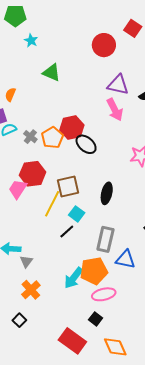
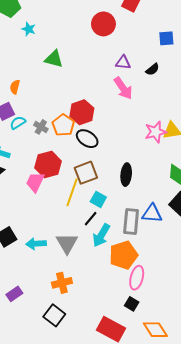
purple triangle: (118, 85) -> (123, 63), size x0.7
black ellipse: (86, 144) -> (87, 139), moved
blue triangle: (125, 259) -> (152, 214), moved
gray triangle: (26, 262) -> (67, 243), moved, size x1.6
cyan arrow: (74, 278) -> (101, 235), moved
orange cross: (31, 290) -> (62, 283), turned 36
pink ellipse: (104, 294) -> (137, 278), turned -55
black square: (19, 320) -> (54, 315), size x1.5

